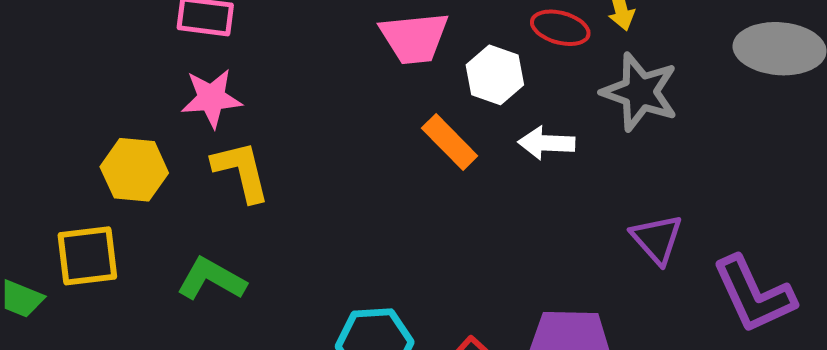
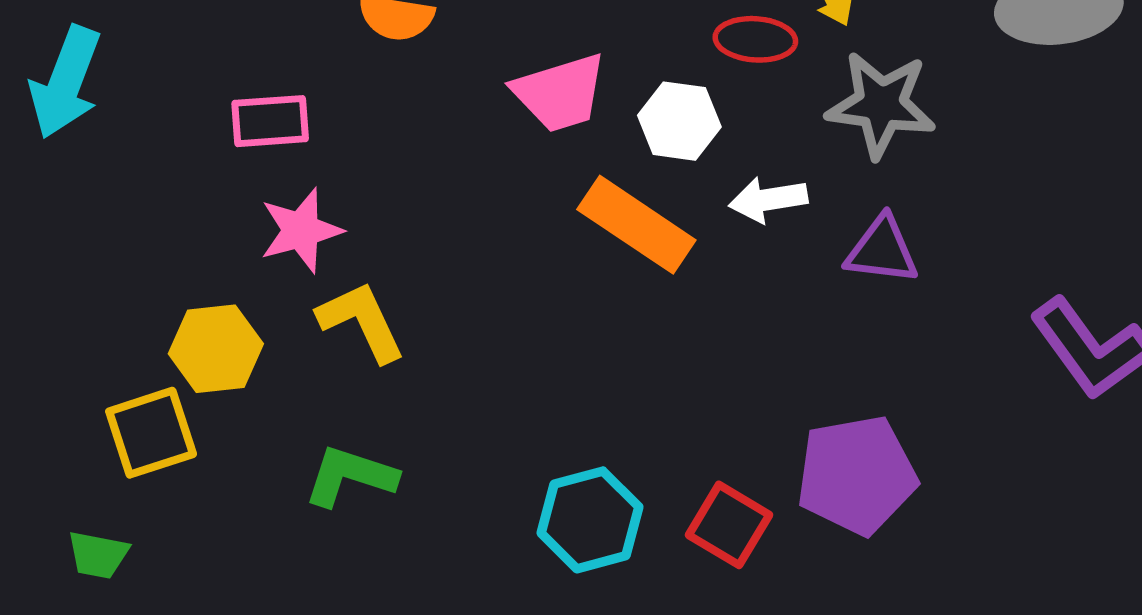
orange rectangle: (450, 142) -> (636, 225), size x1.4
purple triangle: (657, 239) -> (882, 250), moved, turned -30
yellow square: (87, 256) -> (151, 433), moved

